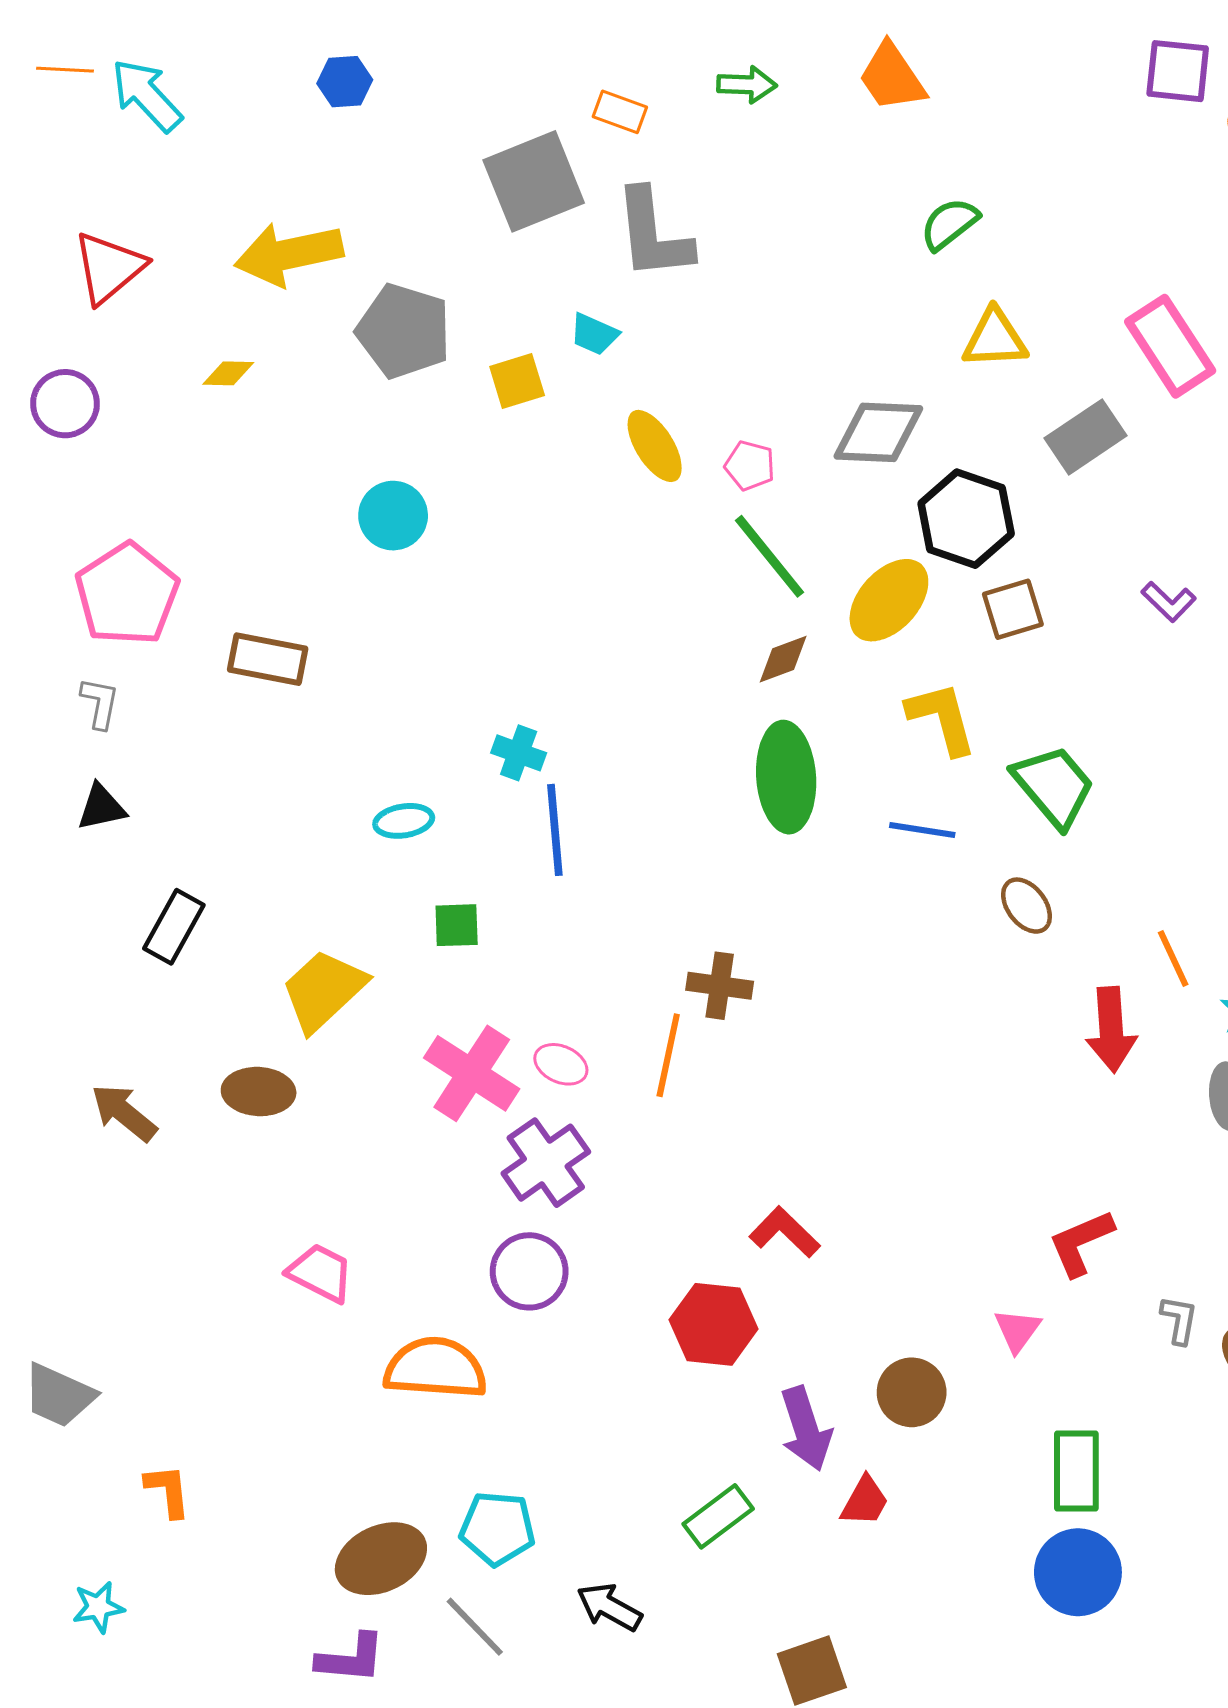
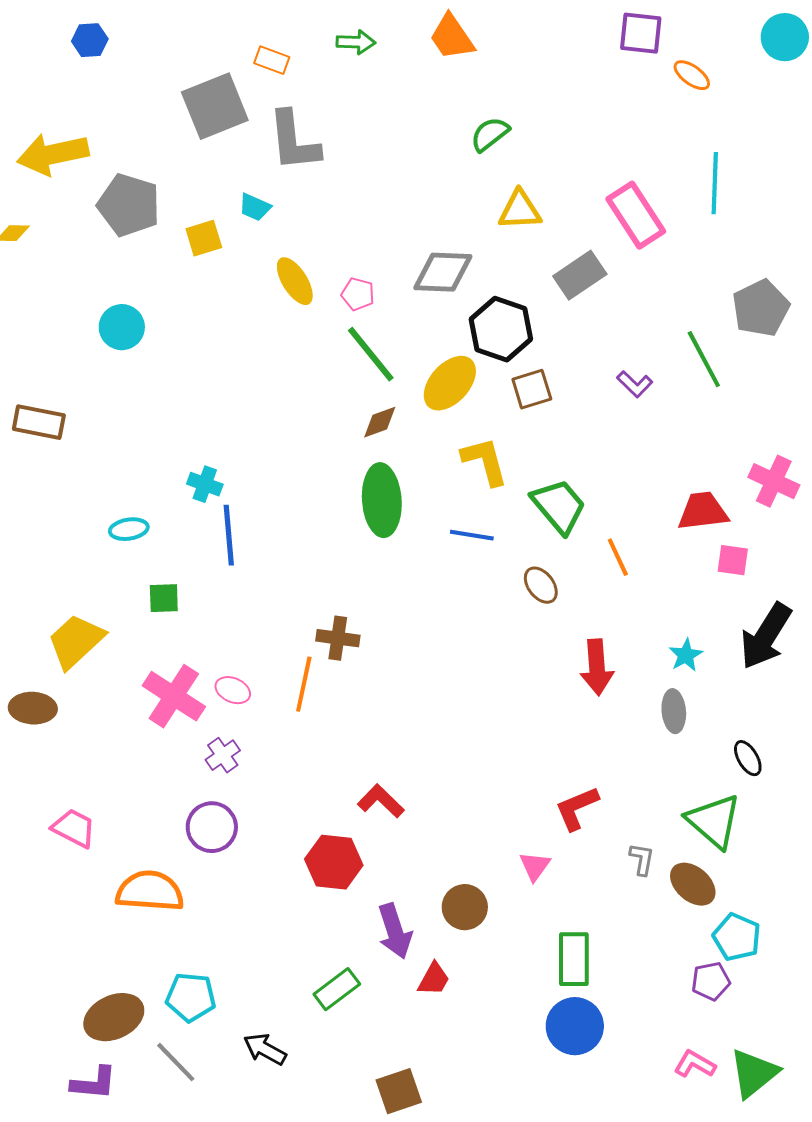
orange line: (1173, 958) -> (618, 557), moved
purple cross: (546, 1163) -> (223, 755), size x0.6

